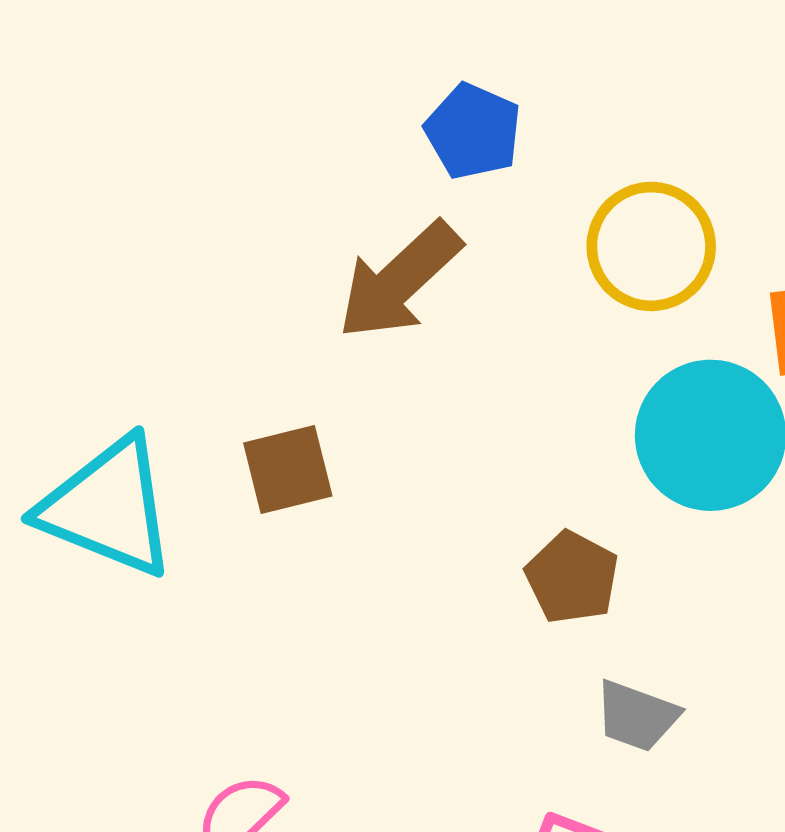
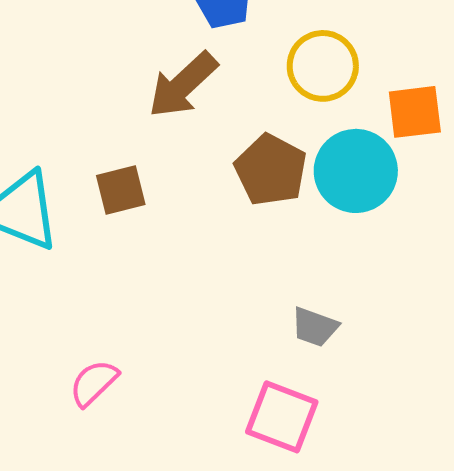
brown pentagon: (572, 577) -> (271, 170), moved, size x1.4

